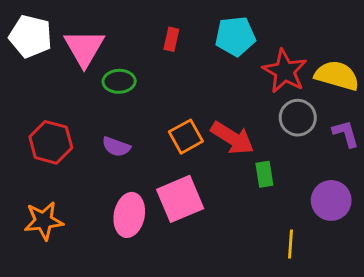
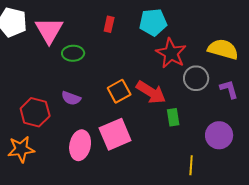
red star: (285, 71) -> (171, 53), moved
red hexagon: (51, 142) -> (35, 112), moved

